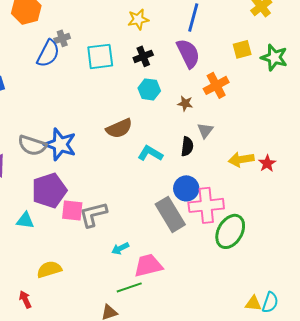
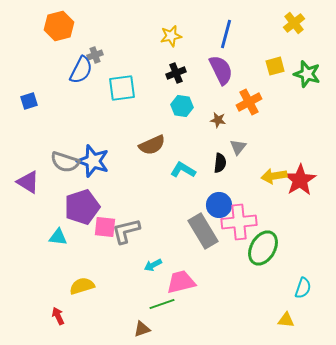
cyan square: (100, 56) -> (122, 88), moved
red star: (267, 163) -> (300, 180), size x1.8
cyan semicircle: (270, 302) -> (303, 288), moved

